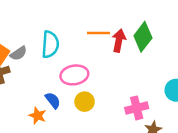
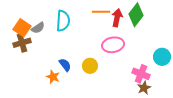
pink ellipse: (74, 75) -> (113, 45), moved
pink cross: (137, 108) -> (141, 74), moved, turned 36

